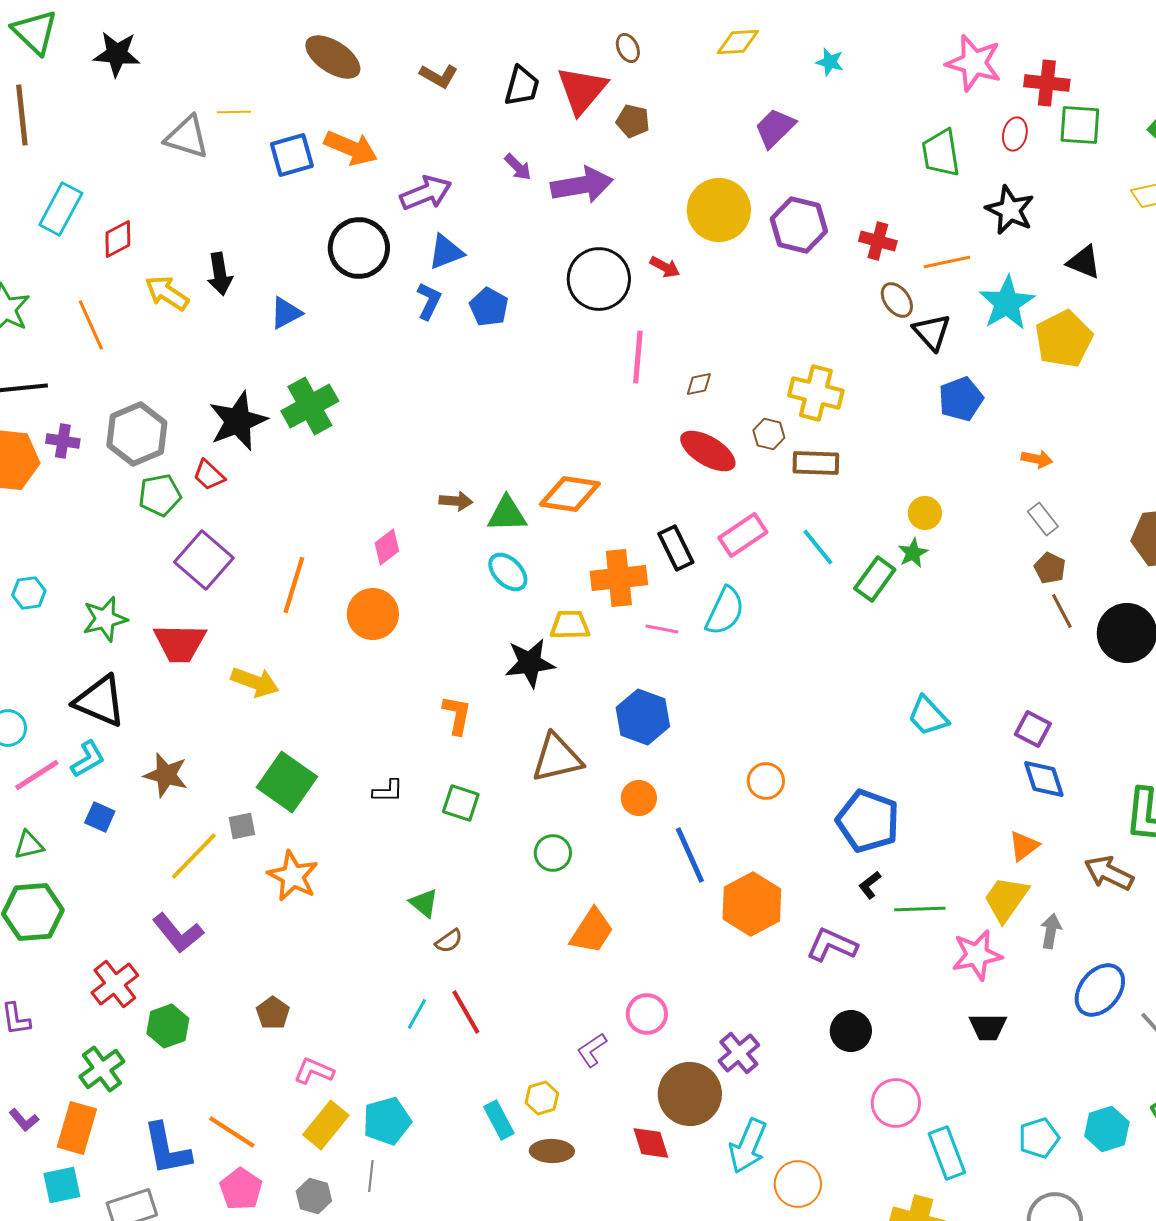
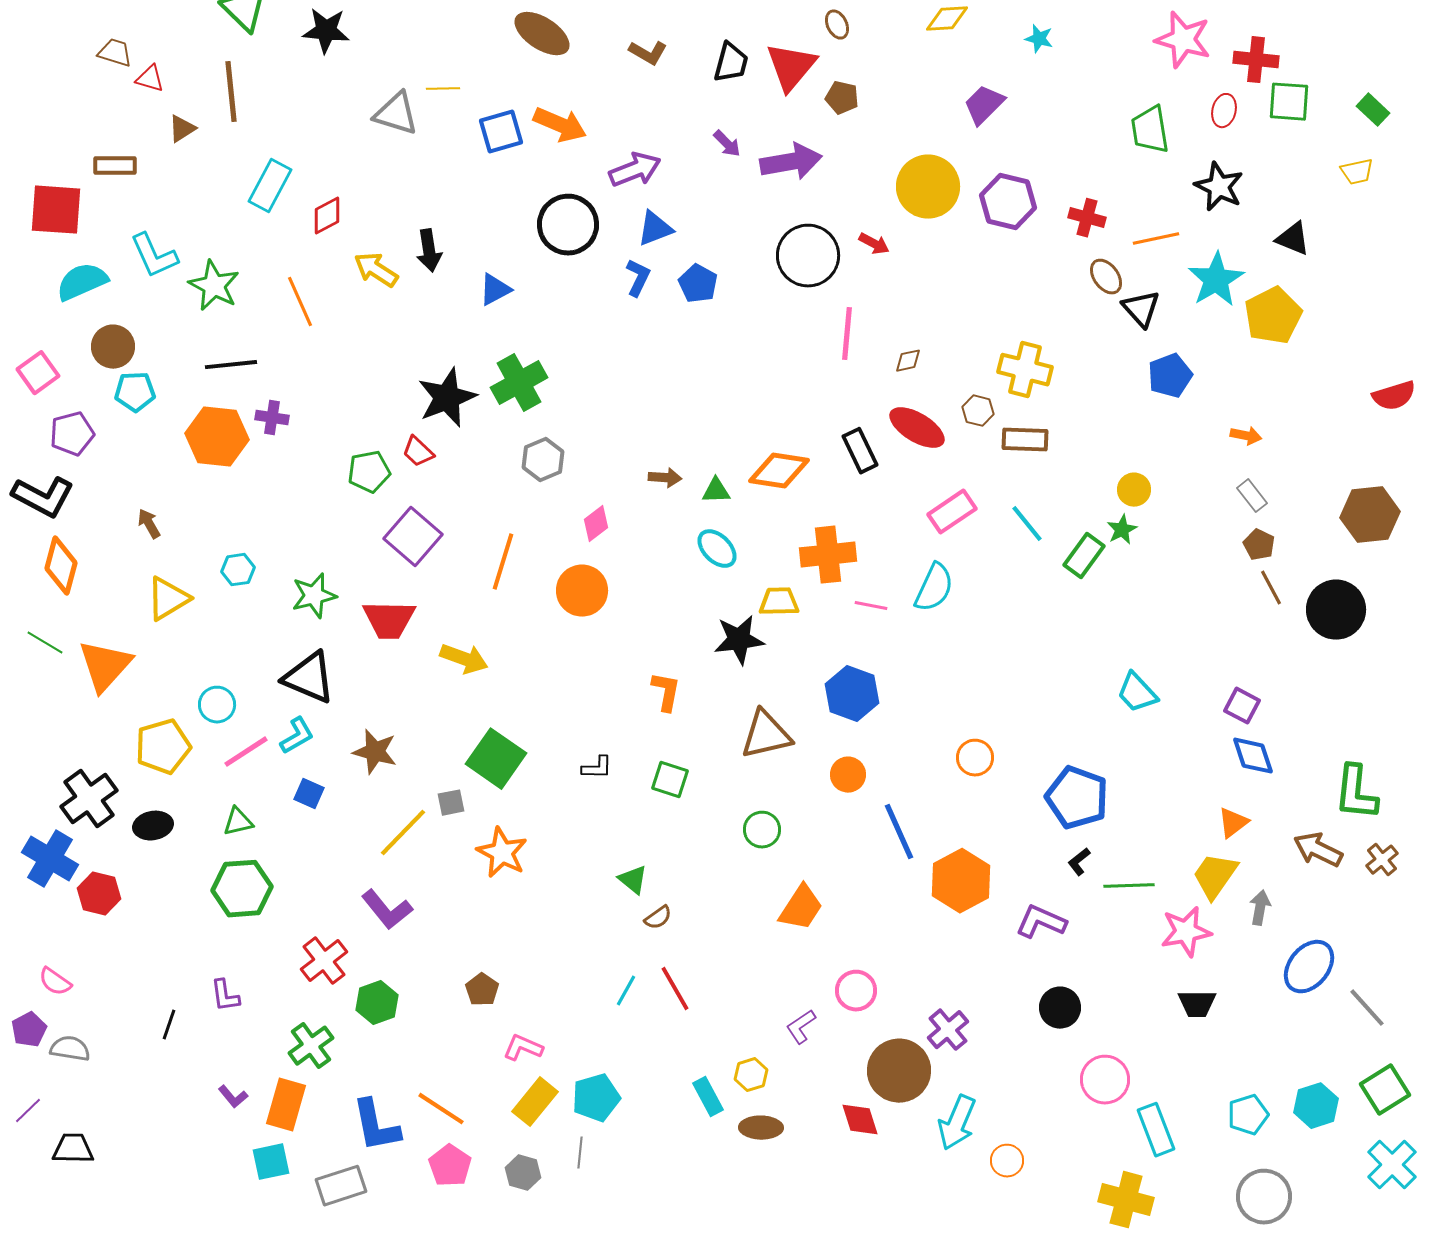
gray hexagon: (137, 434) -> (543, 460), moved, size x0.7
green triangle: (507, 514) -> (716, 491), size x0.7
black rectangle: (676, 548) -> (860, 451), moved
orange circle: (798, 1184) -> (1007, 1161), size x0.7

